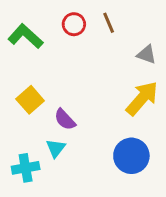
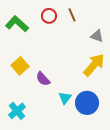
cyan triangle: (56, 148) -> (65, 98), moved
cyan cross: (26, 168) -> (17, 111), turned -30

